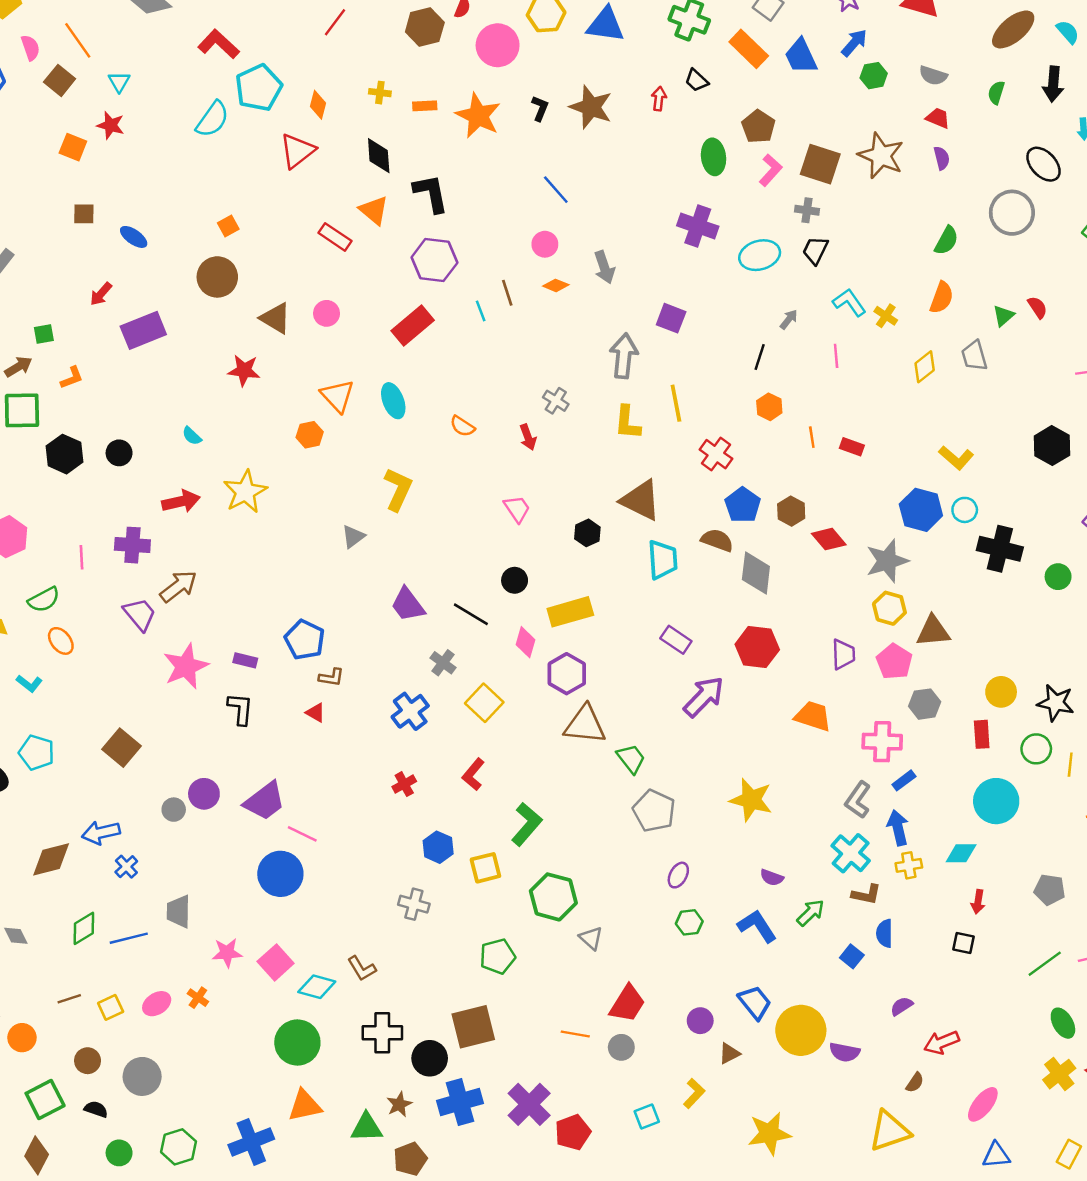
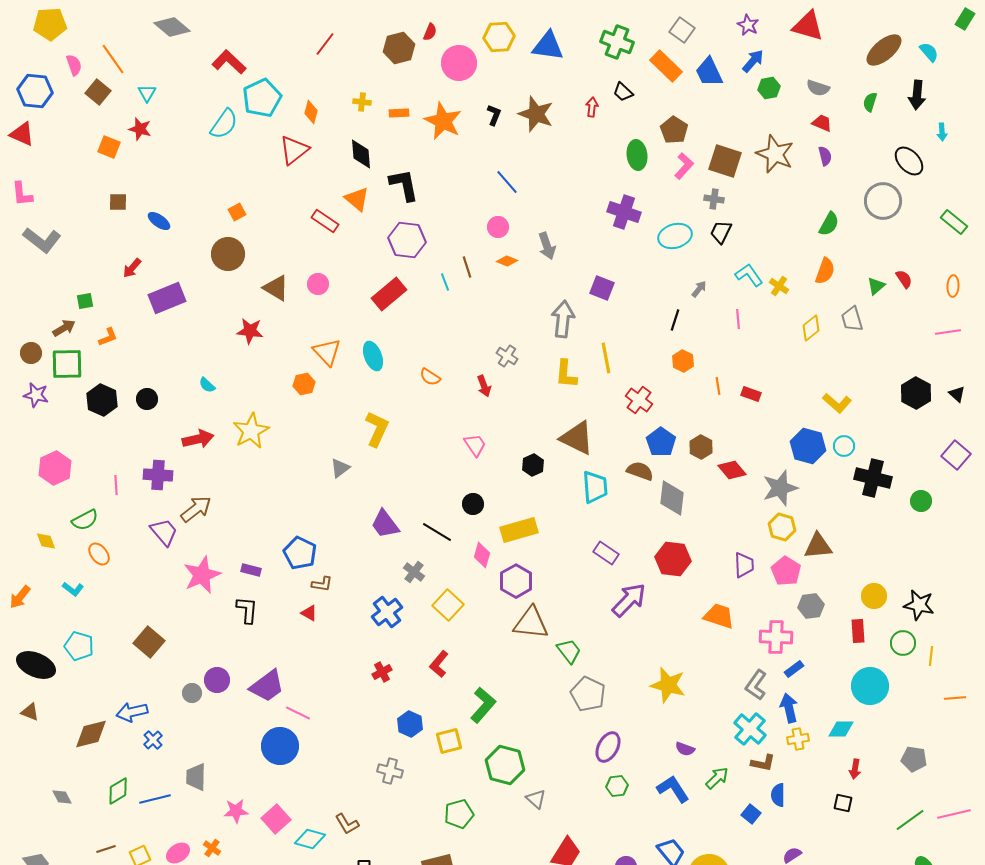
purple ellipse: (678, 875) -> (608, 747), size x1.4

